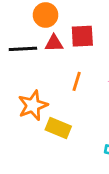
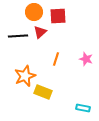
red square: (82, 36) -> (58, 16), moved
red triangle: (54, 43) -> (40, 32), turned -40

